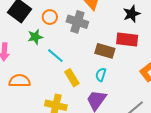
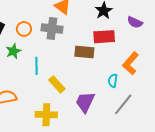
cyan line: (55, 56) -> (37, 66), turned 60
cyan semicircle: (101, 75) -> (113, 81), moved

